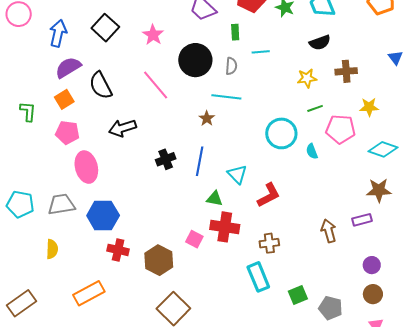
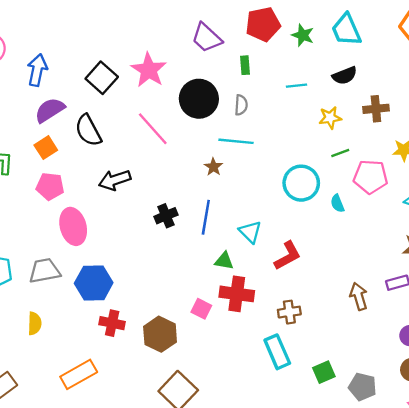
black square: (105, 28) -> (102, 78), moved
pink star: (153, 35) -> (149, 70), size x1.4
cyan line: (261, 52) -> (296, 86), moved

